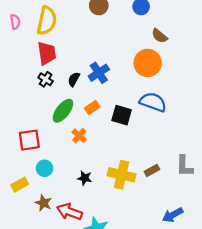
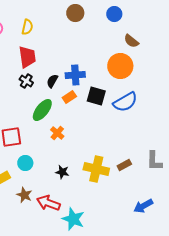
yellow semicircle: (47, 21) -> (27, 27), size x0.6
blue cross: (99, 73) -> (75, 75), turned 30
blue semicircle: (153, 102) -> (125, 102), turned 130
orange rectangle: (92, 107) -> (69, 97), moved
black square: (122, 115) -> (96, 96), moved

